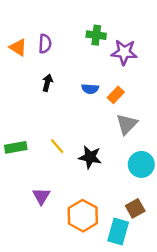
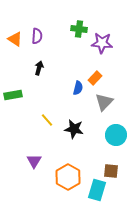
blue semicircle: (90, 89) -> (78, 88), moved, turned -80
green rectangle: (16, 147) -> (13, 95), moved
brown square: (135, 208) -> (111, 171), turned 35

